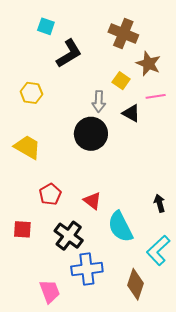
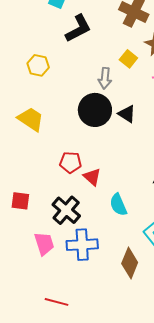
black triangle: (131, 113) -> (127, 114), moved
red pentagon: (50, 194) -> (70, 162), moved, turned 30
cyan semicircle: (120, 227) -> (118, 205), size x0.7
pink trapezoid: (50, 291) -> (44, 244), moved

